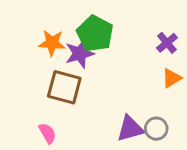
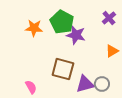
purple cross: (167, 43) -> (109, 18), moved
purple star: (80, 54) -> (76, 35), moved, turned 30
brown square: (64, 87) -> (63, 69), moved

